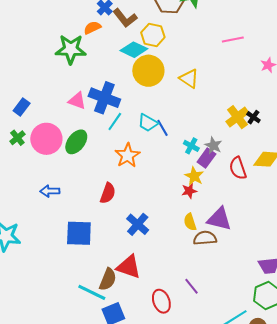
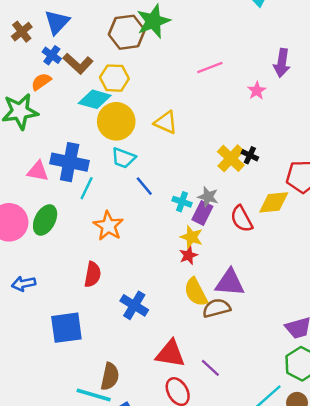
cyan trapezoid: (148, 123) -> (123, 158), moved
yellow semicircle: (190, 222) -> (196, 292), size x1.4
red triangle: (129, 267) -> (170, 354), moved

